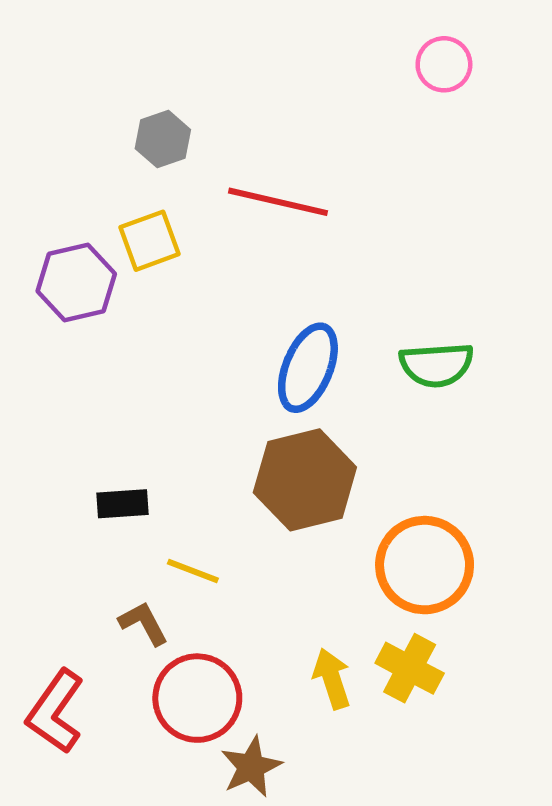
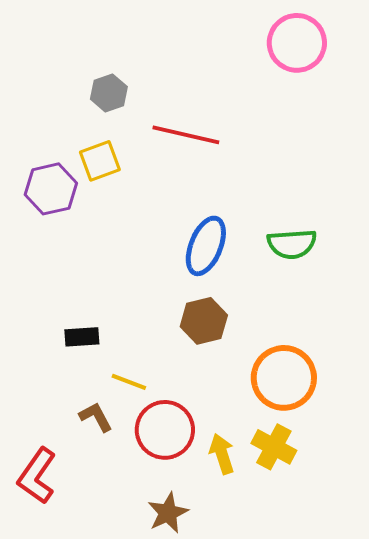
pink circle: (444, 64) -> (297, 43), size x1.6
brown hexagon: (305, 480) -> (204, 321), size x0.7
red circle: (197, 698) -> (165, 430), moved

